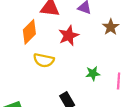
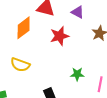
yellow semicircle: (44, 60) -> (20, 65), moved

